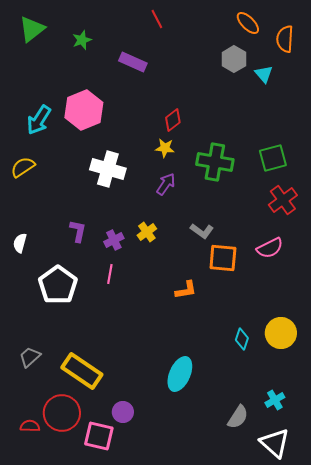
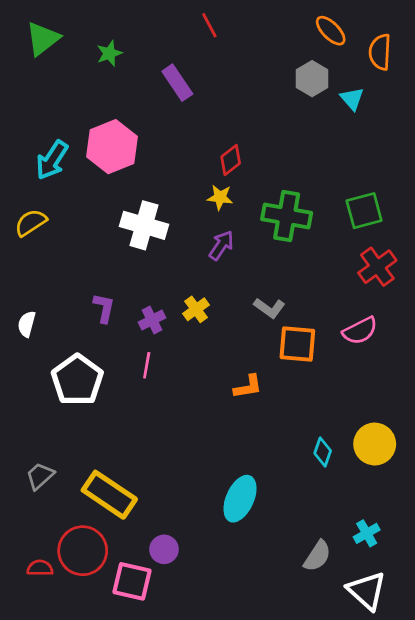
purple rectangle: (133, 62) -> (177, 83), turned 32

